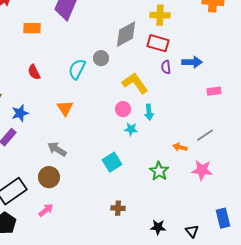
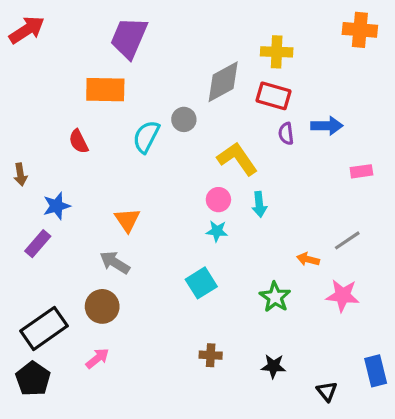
orange rectangle: (32, 28) -> (105, 90), moved, size x1.4
orange triangle: (65, 108) -> (127, 220), moved
cyan star: (131, 129) -> (217, 231), moved
black star: (158, 227) -> (273, 366), moved

